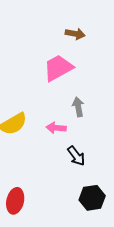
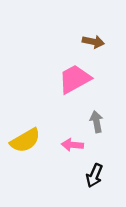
black arrow: (76, 156) -> (94, 176), turned 60

